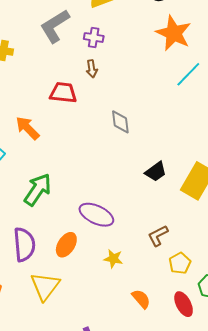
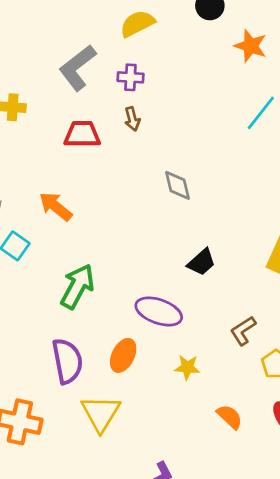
orange star: (174, 33) -> (251, 46), moved, size x0.7
red trapezoid: (63, 93) -> (82, 134), moved
black trapezoid: (156, 172) -> (202, 262), moved

